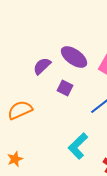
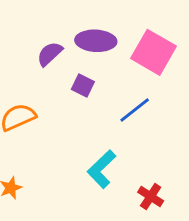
purple ellipse: (74, 57) -> (96, 41), turned -32

